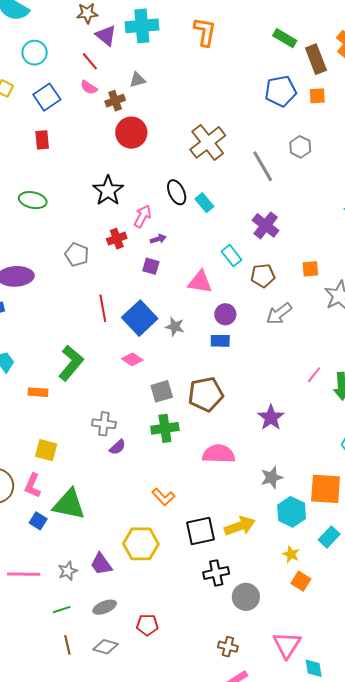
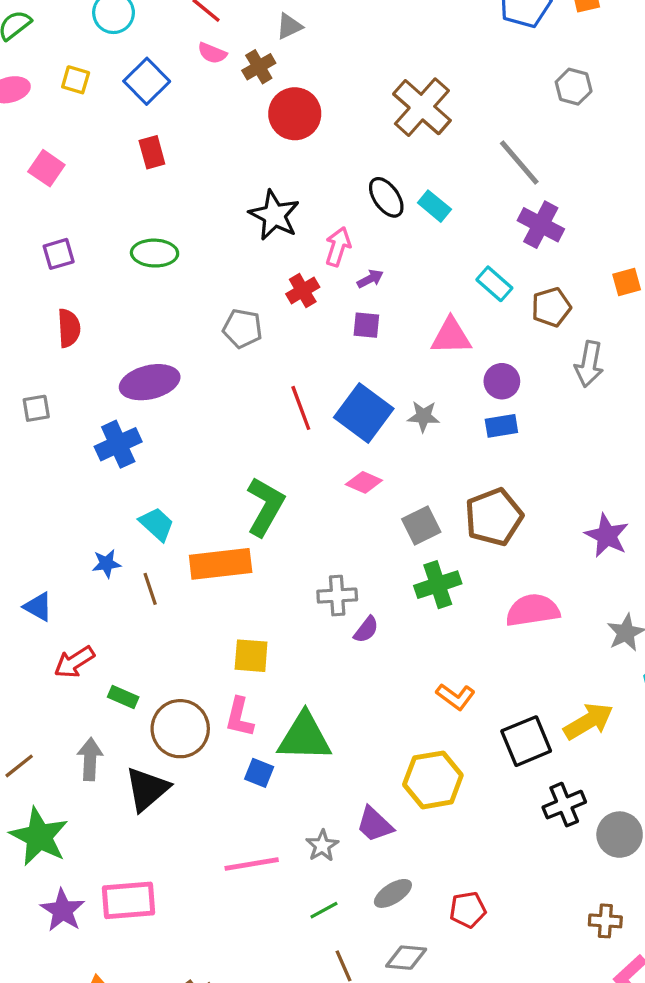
gray line: (263, 166) -> (519, 162), moved
gray arrow: (279, 314) -> (589, 364), turned -32
orange rectangle: (38, 392) -> (221, 564), size x1.8

